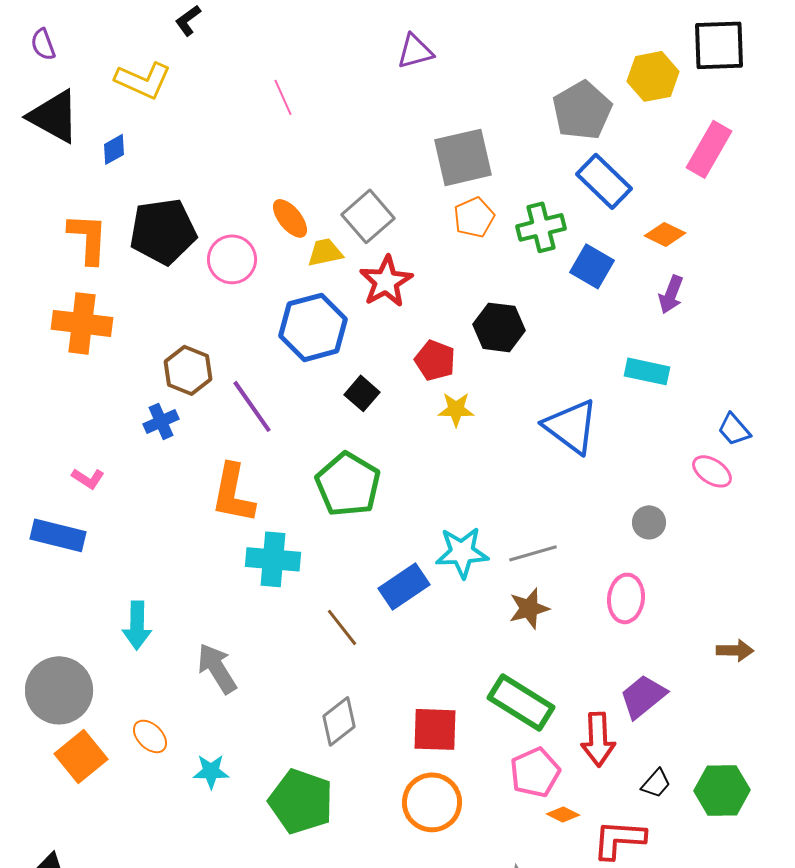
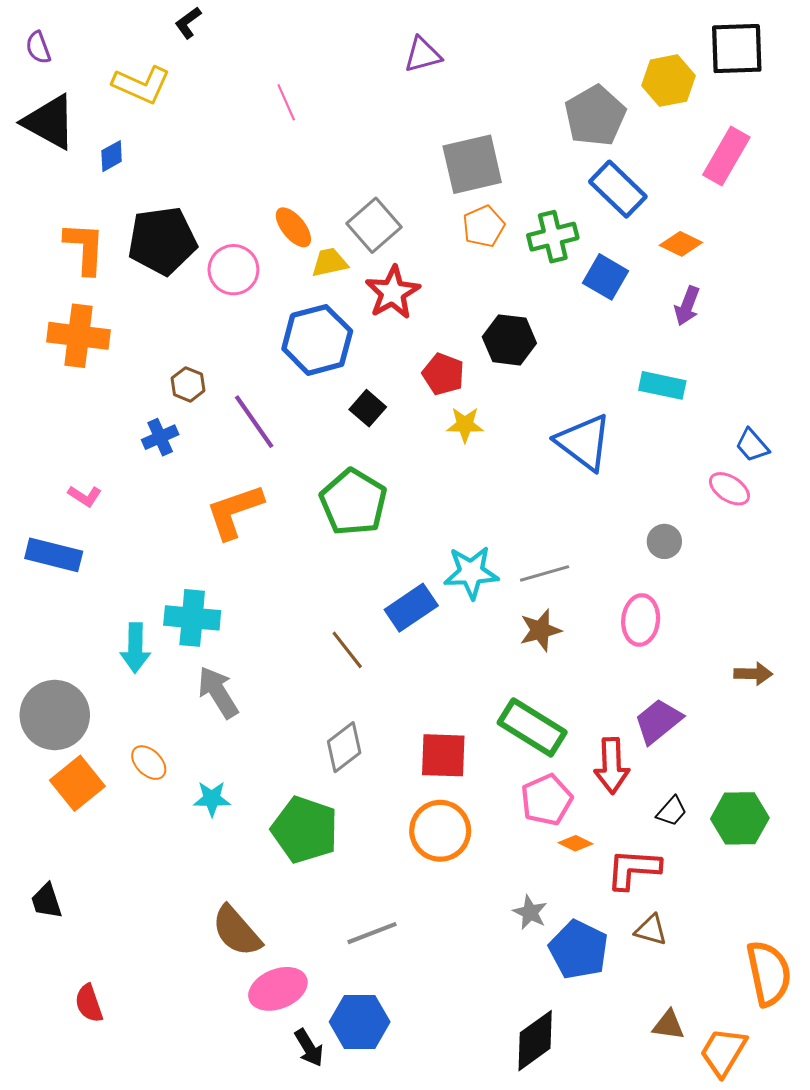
brown hexagon: (188, 370) -> (188, 384), size x0.7
orange L-shape: (233, 493) -> (235, 511), turned 60
cyan cross: (273, 559) -> (192, 618), moved

